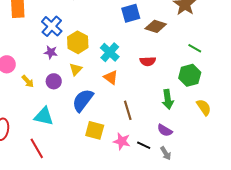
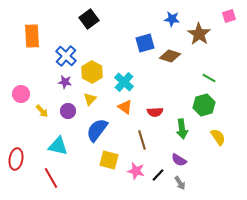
red semicircle: (148, 61) -> (155, 112), moved
black line: (144, 145) -> (158, 175), turned -72

